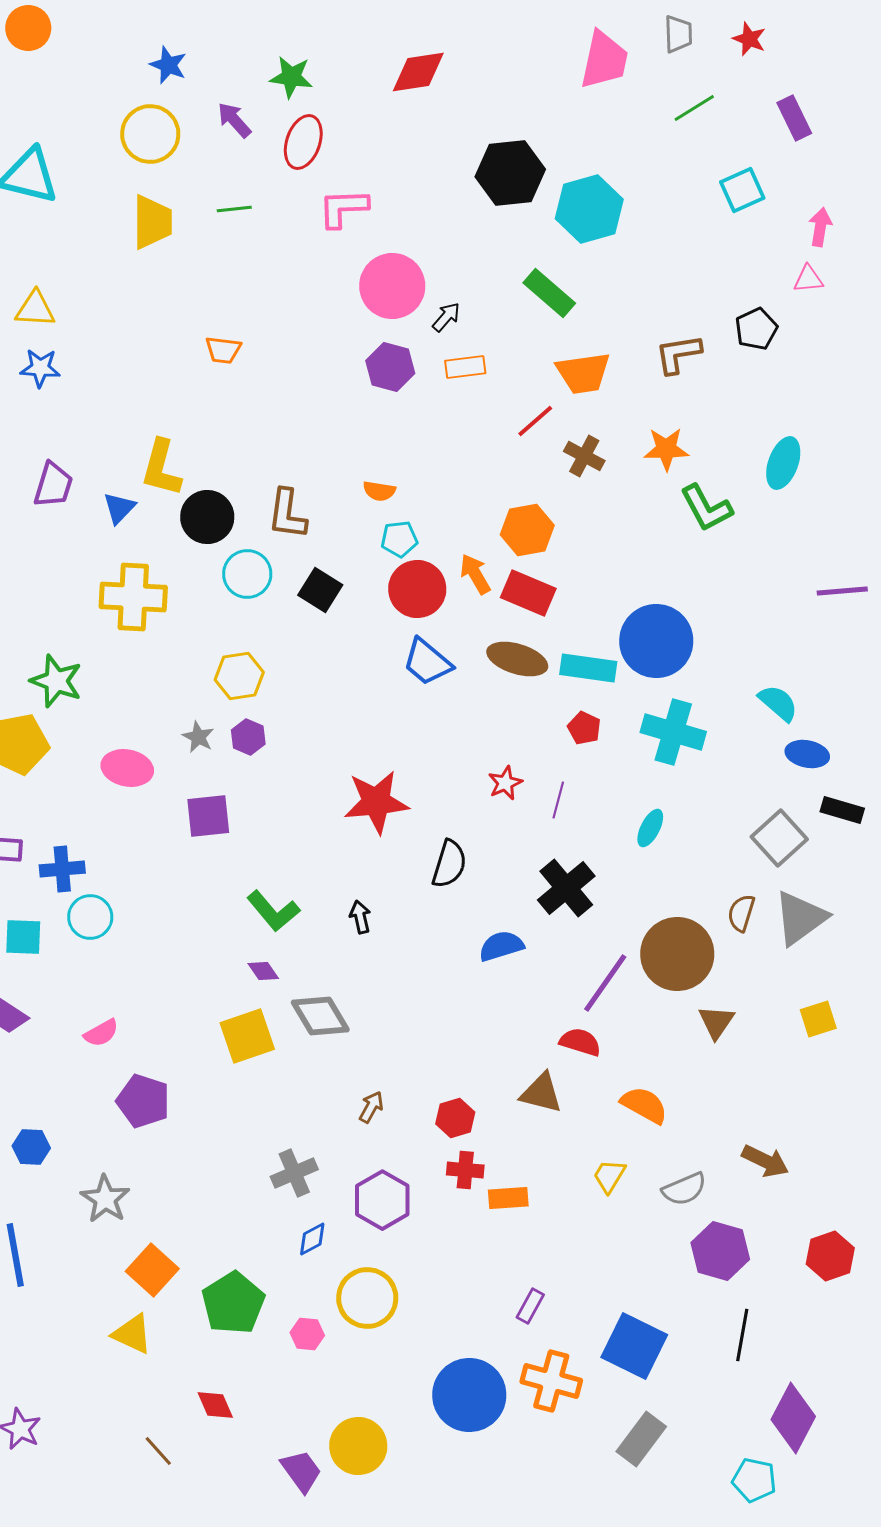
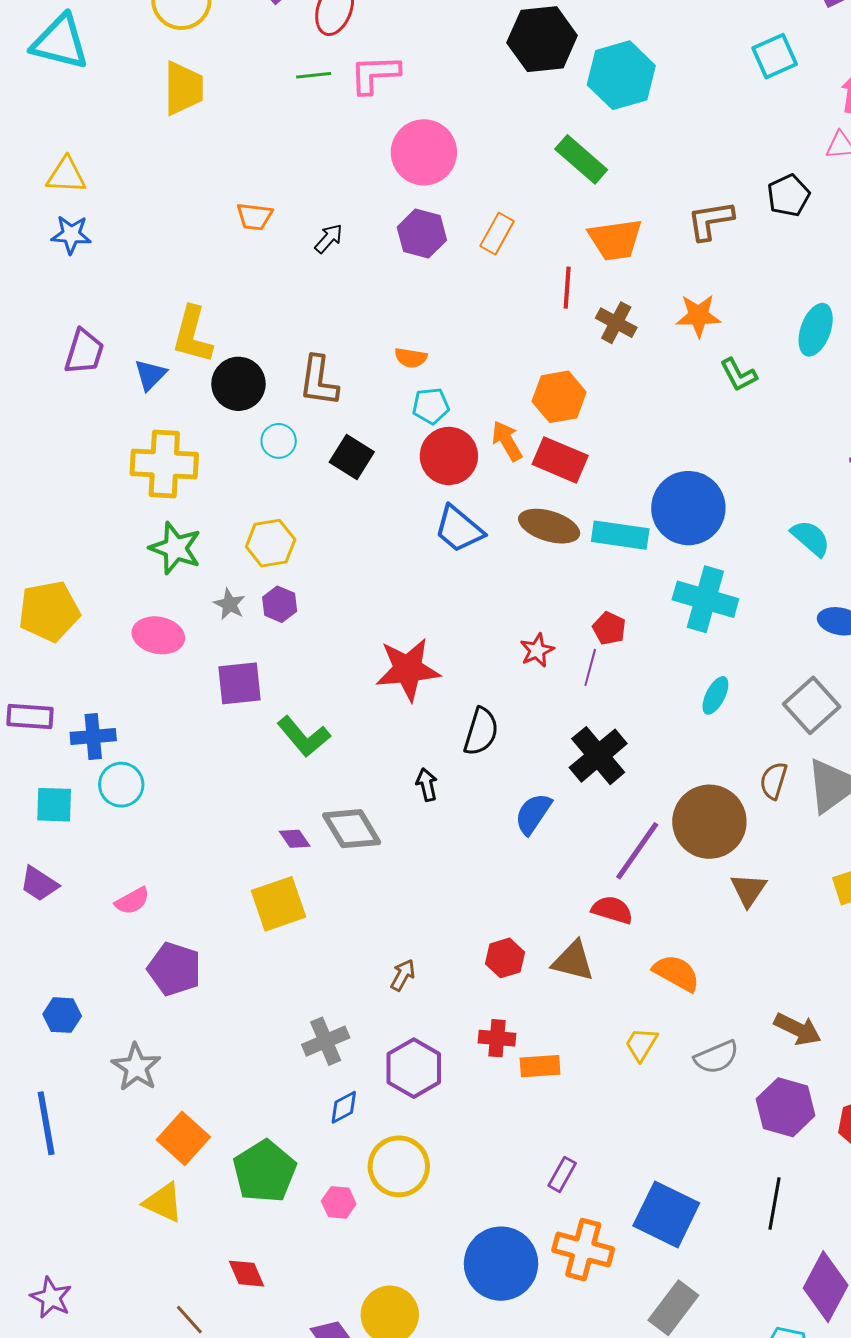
green line: (234, 209) -> (314, 75), moved
black arrow: (446, 317) -> (329, 239), moved
orange rectangle: (465, 367) -> (497, 234), turned -54
red line: (535, 421) -> (567, 288), turned -45
green L-shape: (706, 508) -> (738, 375), size x0.7
cyan circle: (247, 574) -> (279, 441), size x0.7
green star: (56, 681) -> (175, 548), moved
cyan semicircle: (778, 703) -> (811, 538), moved
red pentagon: (584, 728) -> (609, 628), moved
cyan ellipse: (650, 828) -> (715, 695), moved
green L-shape: (273, 911) -> (304, 737), moved
black arrow: (360, 917) -> (427, 785), moved
blue semicircle: (501, 946) -> (533, 814), turned -39
gray diamond: (320, 1016) -> (352, 829), moved
red hexagon: (455, 1118) -> (505, 958), moved
purple hexagon: (720, 1251) -> (786, 1107), moved

